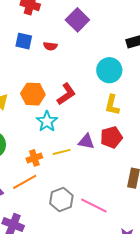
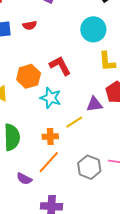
red L-shape: (66, 94) -> (60, 66), turned -65
orange cross: (34, 158) -> (50, 136), turned 35

